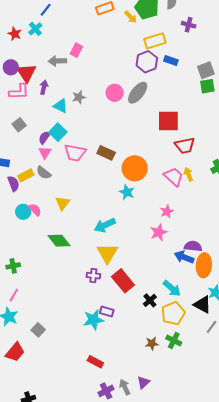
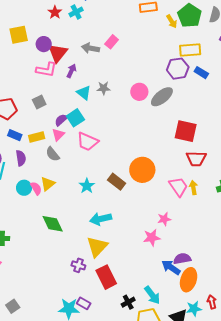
brown rectangle: (106, 153) -> (117, 182), moved
yellow rectangle: (26, 175) -> (37, 137), moved
cyan star: (127, 192) -> (87, 186), moved
yellow triangle: (63, 203) -> (48, 184), moved
purple semicircle: (193, 246) -> (182, 259), turned -30

